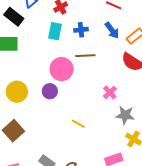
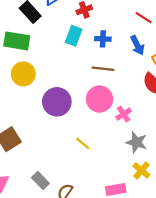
pink circle: (62, 69) -> (100, 99), moved
purple circle: (50, 91) -> (57, 102), size x1.6
yellow circle: (17, 92) -> (23, 74), moved

